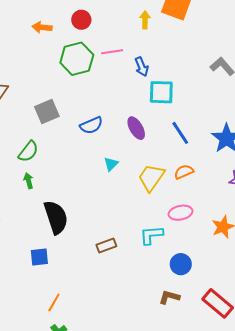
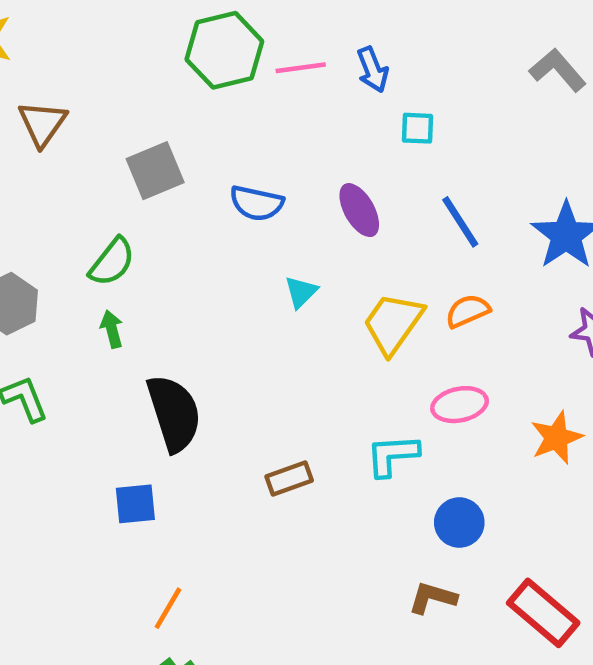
pink line: (112, 52) -> (301, 68), moved
cyan square: (161, 92) -> (418, 128), size x0.6
blue semicircle: (91, 125) -> (257, 203), turned 35

